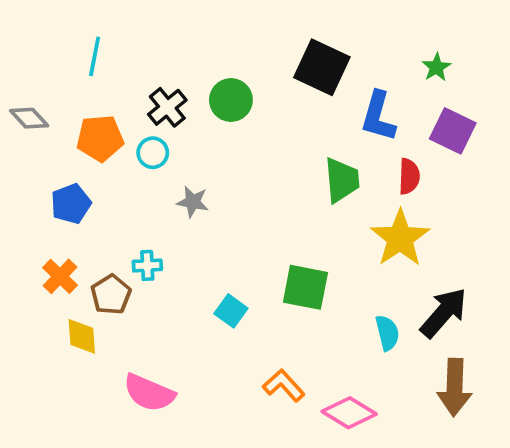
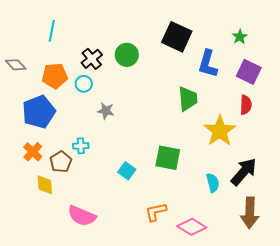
red semicircle: (409, 176) -> (246, 105), moved
blue pentagon: (71, 204) -> (39, 112), size x1.5
orange L-shape: (284, 385) -> (156, 212), turned -60

